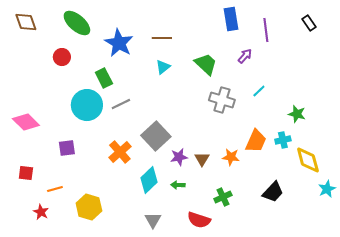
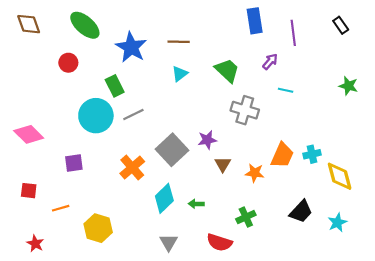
cyan line: (259, 91) -> (286, 90), moved, turned 56
green star: (297, 114) -> (348, 86), moved
purple star: (179, 157) -> (207, 140), moved
brown triangle: (202, 159) -> (223, 164), moved
cyan star: (327, 189) -> (337, 223), moved
red star: (41, 212) -> (35, 244), moved

